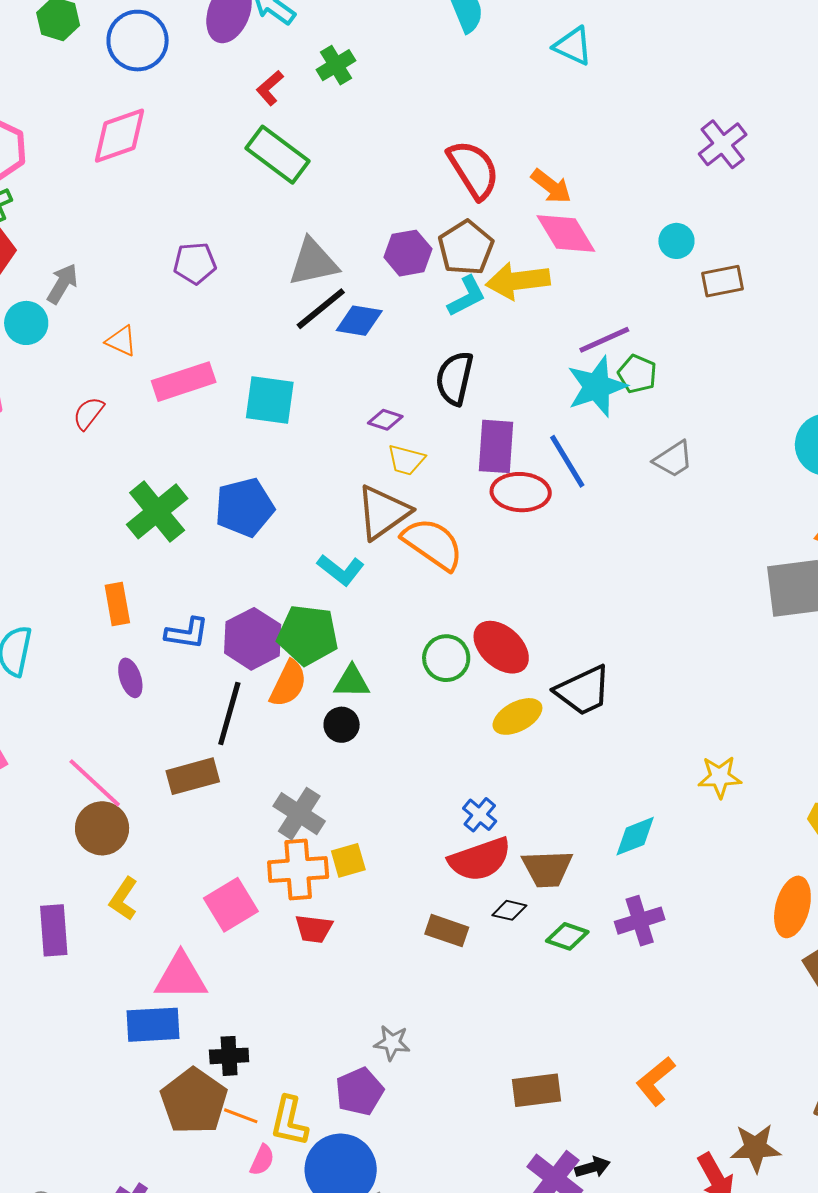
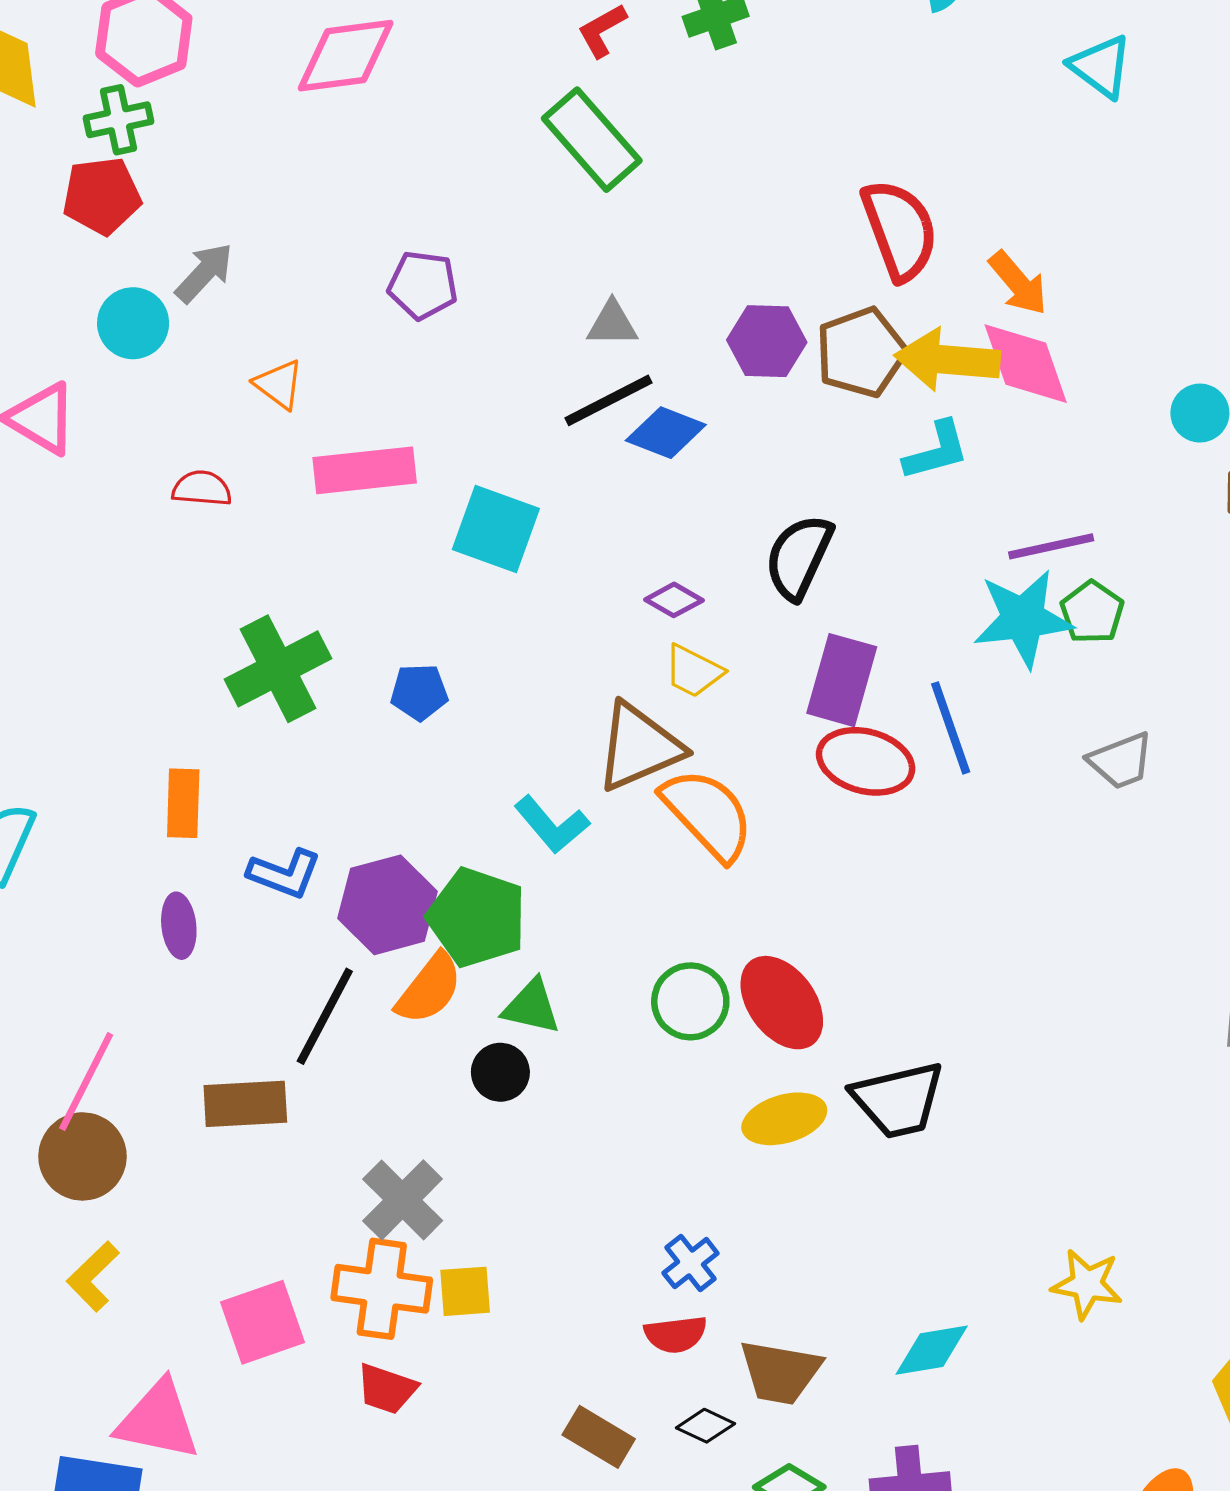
gray triangle: (313, 262) -> (612, 324), size x0.6
yellow arrow: (518, 281) -> (947, 360), moved
cyan L-shape: (467, 296) -> (936, 451), moved
red semicircle: (88, 413) -> (202, 488), turned 45
blue pentagon: (245, 507) -> (419, 692), size x0.6
pink line: (95, 783) -> (86, 1081), turned 62
red semicircle: (480, 859) -> (676, 1334), size x0.6

